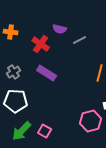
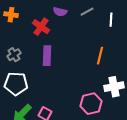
gray line: (80, 40) -> (87, 12), moved
purple rectangle: (47, 73) -> (47, 56), turned 60

